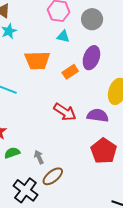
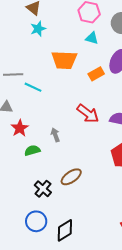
gray arrow: (39, 157) -> (55, 135), moved
black cross: (25, 190) -> (43, 189), size x0.7

